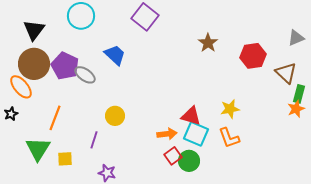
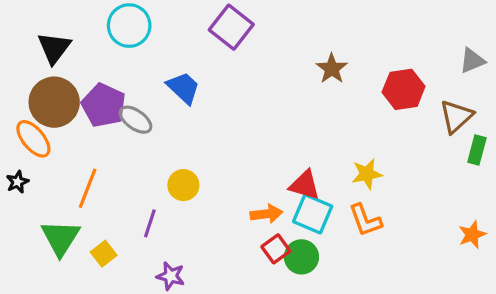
brown triangle: (286, 73) -> (456, 116), turned 35
orange star: (296, 109) -> (472, 235), moved
yellow square: (65, 159) -> (104, 254), turned -35

